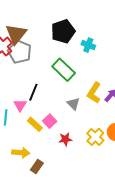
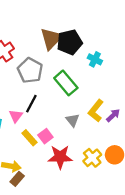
brown triangle: (16, 34) -> (51, 39), moved
gray pentagon: (20, 52) -> (30, 70), moved
red star: (65, 139) -> (60, 157), size x1.6
brown rectangle: (37, 166) -> (17, 179), moved

